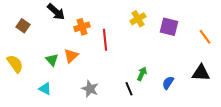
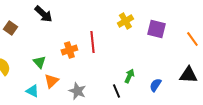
orange cross: (82, 27) -> (69, 50), moved
orange triangle: (71, 56) -> (51, 81), moved

